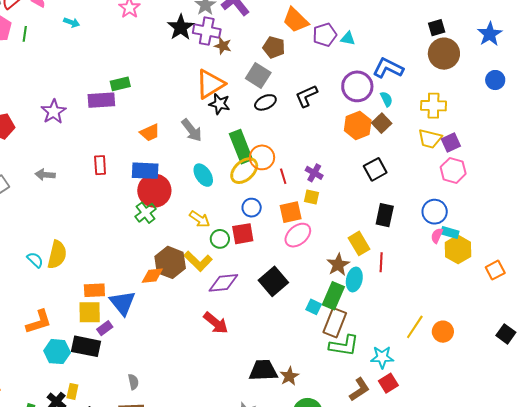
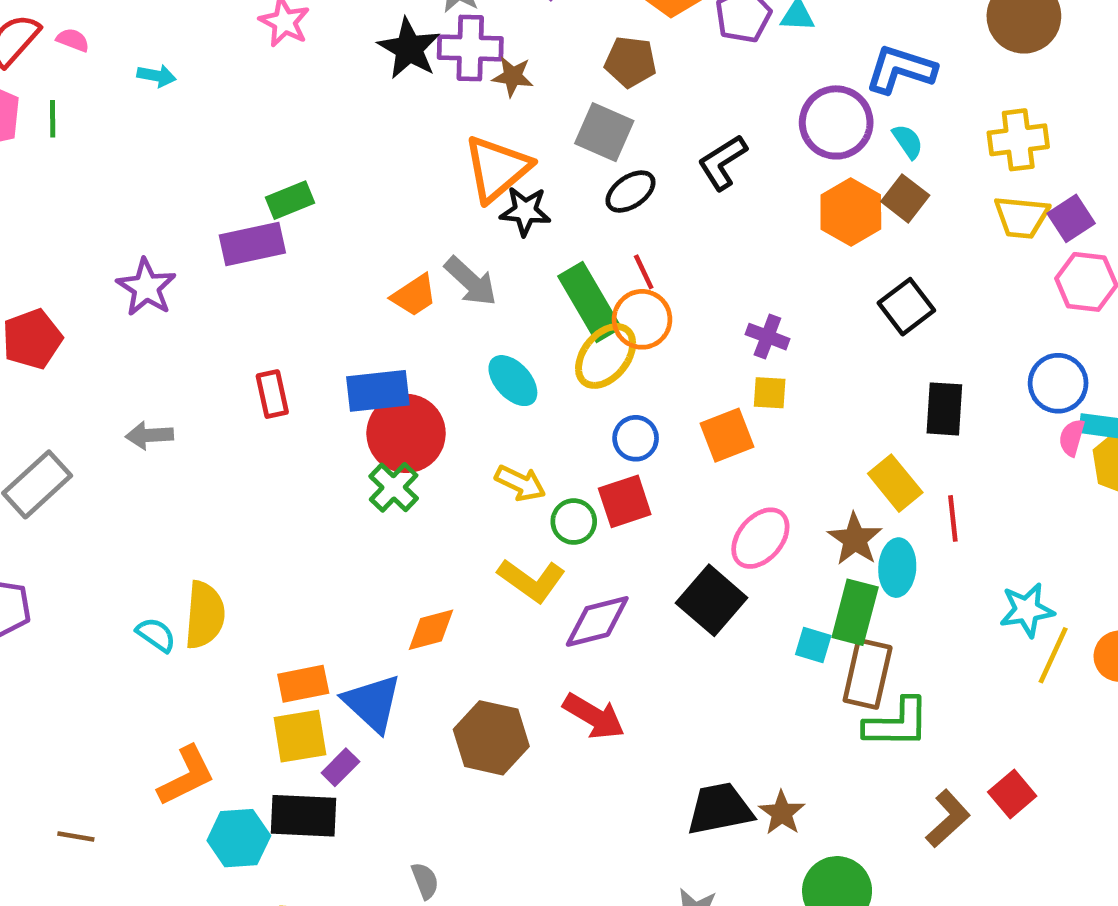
orange trapezoid: (150, 133) -> (414, 295), moved
red line: (283, 176) -> (644, 272), moved
pink ellipse: (298, 235) -> (760, 538), moved
brown hexagon: (170, 262) -> (491, 738), moved
cyan star: (382, 357) -> (1027, 610), moved

